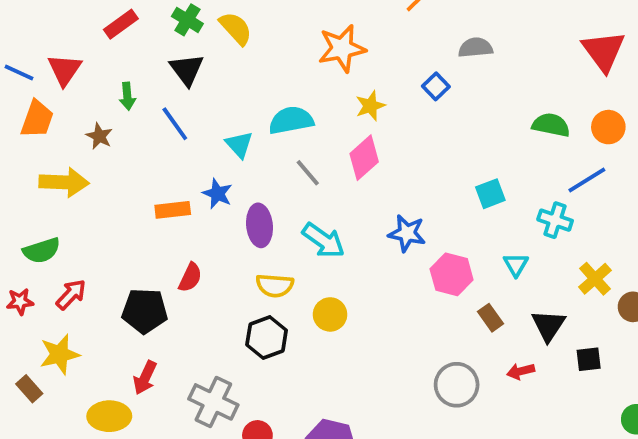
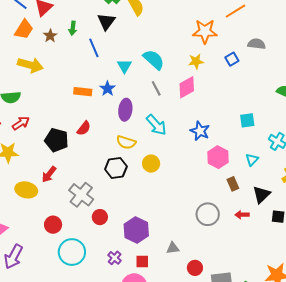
orange star: (342, 48) -> (205, 31), moved
cyan semicircle: (291, 120) -> (154, 60), turned 40
brown star: (99, 136) -> (50, 36), moved

